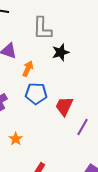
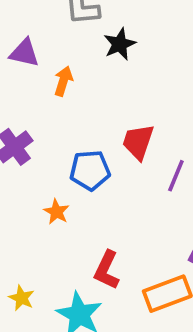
blue pentagon: (36, 94) -> (90, 170), moved

